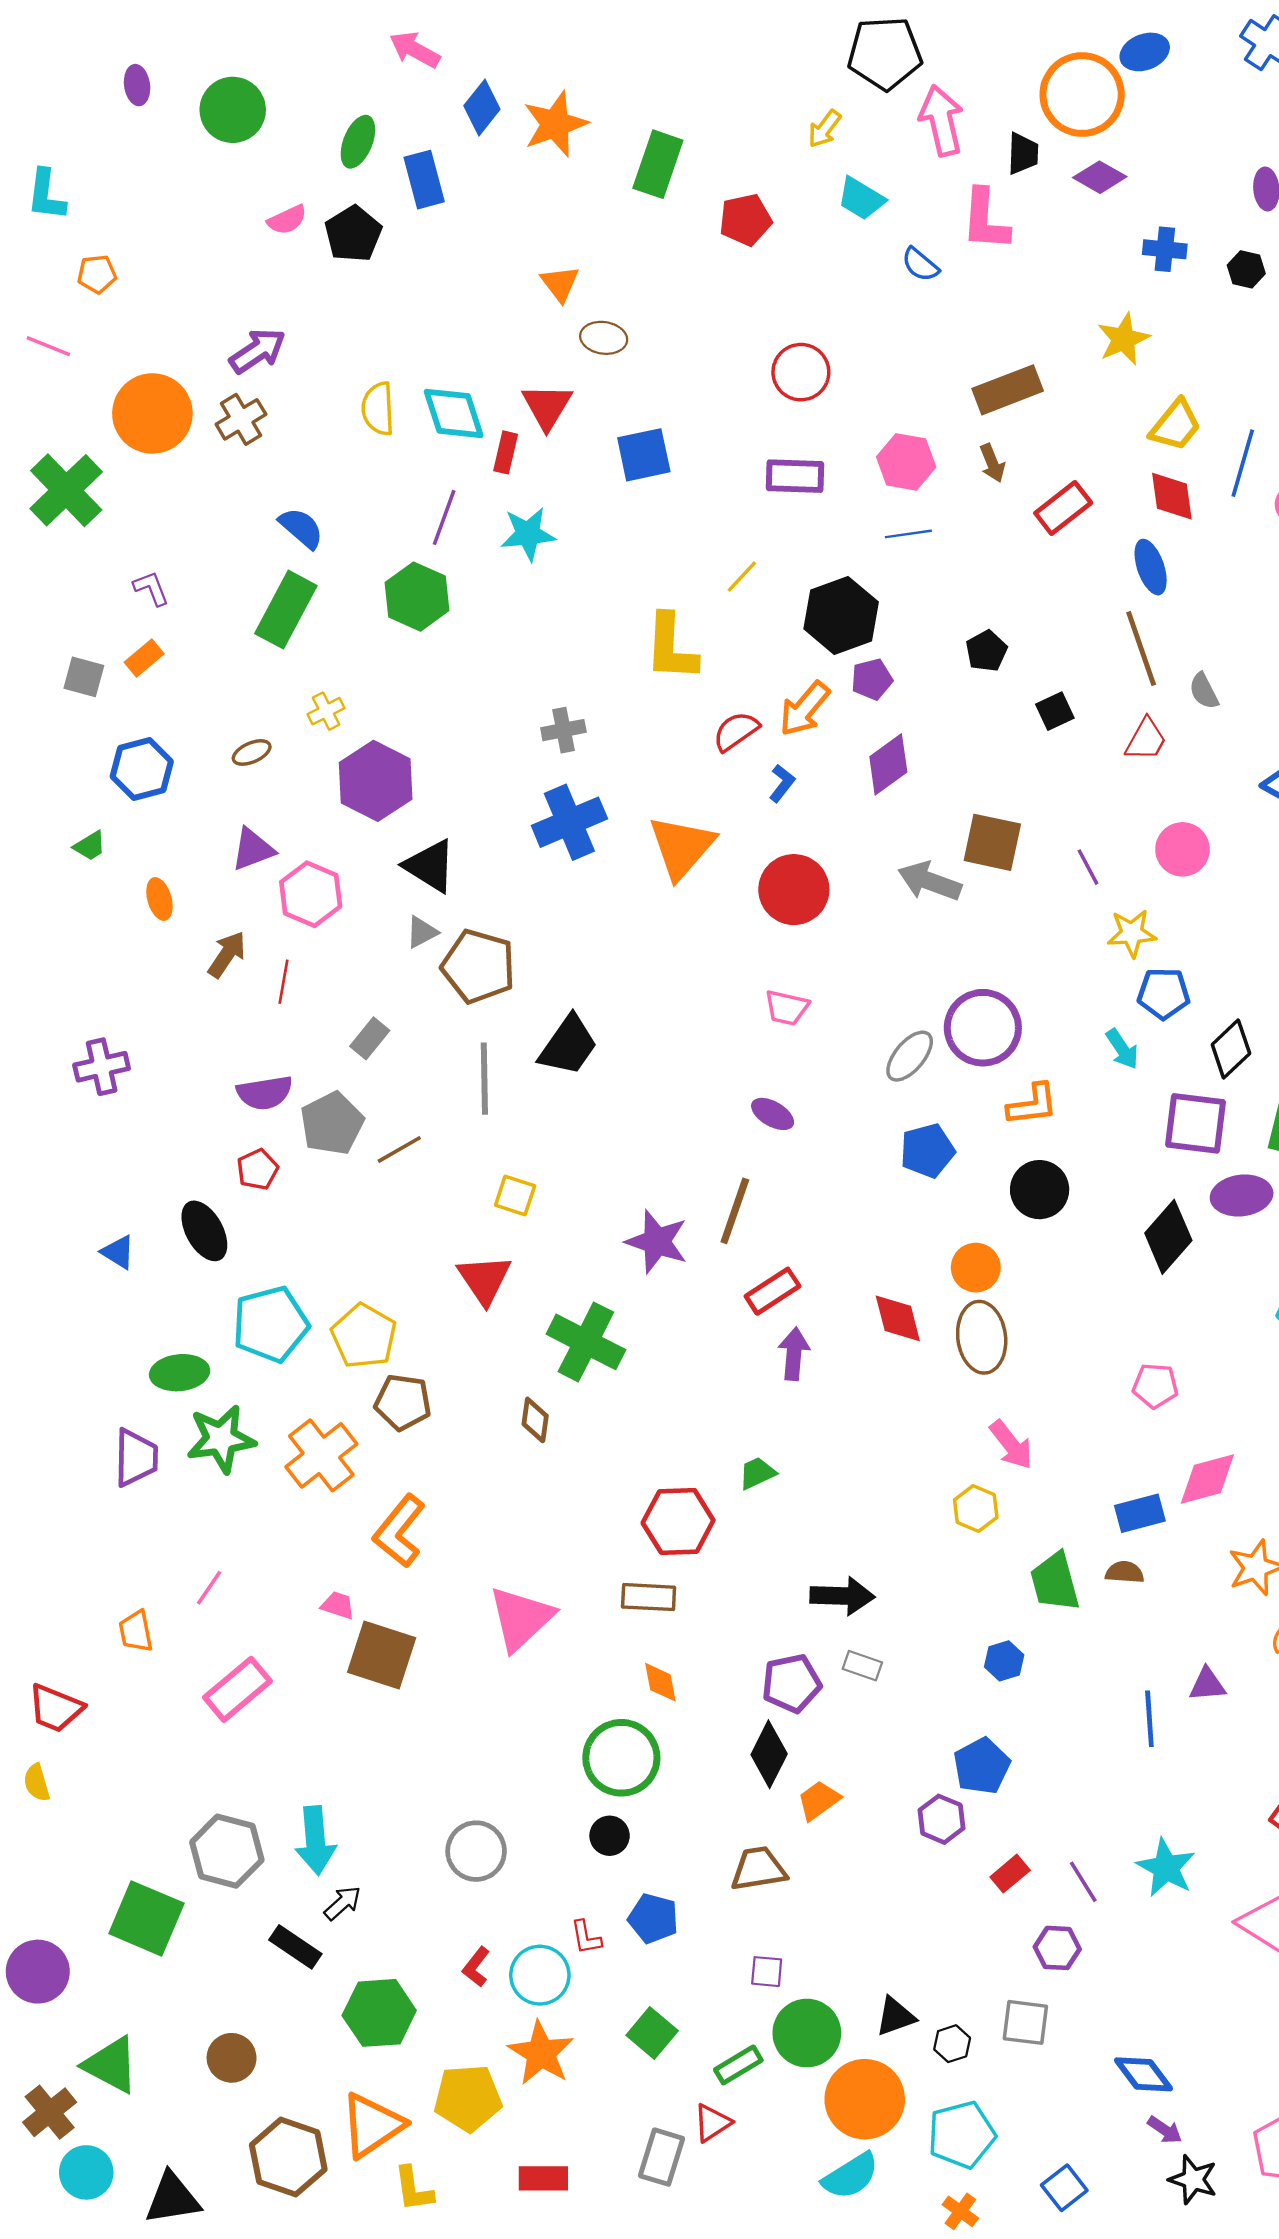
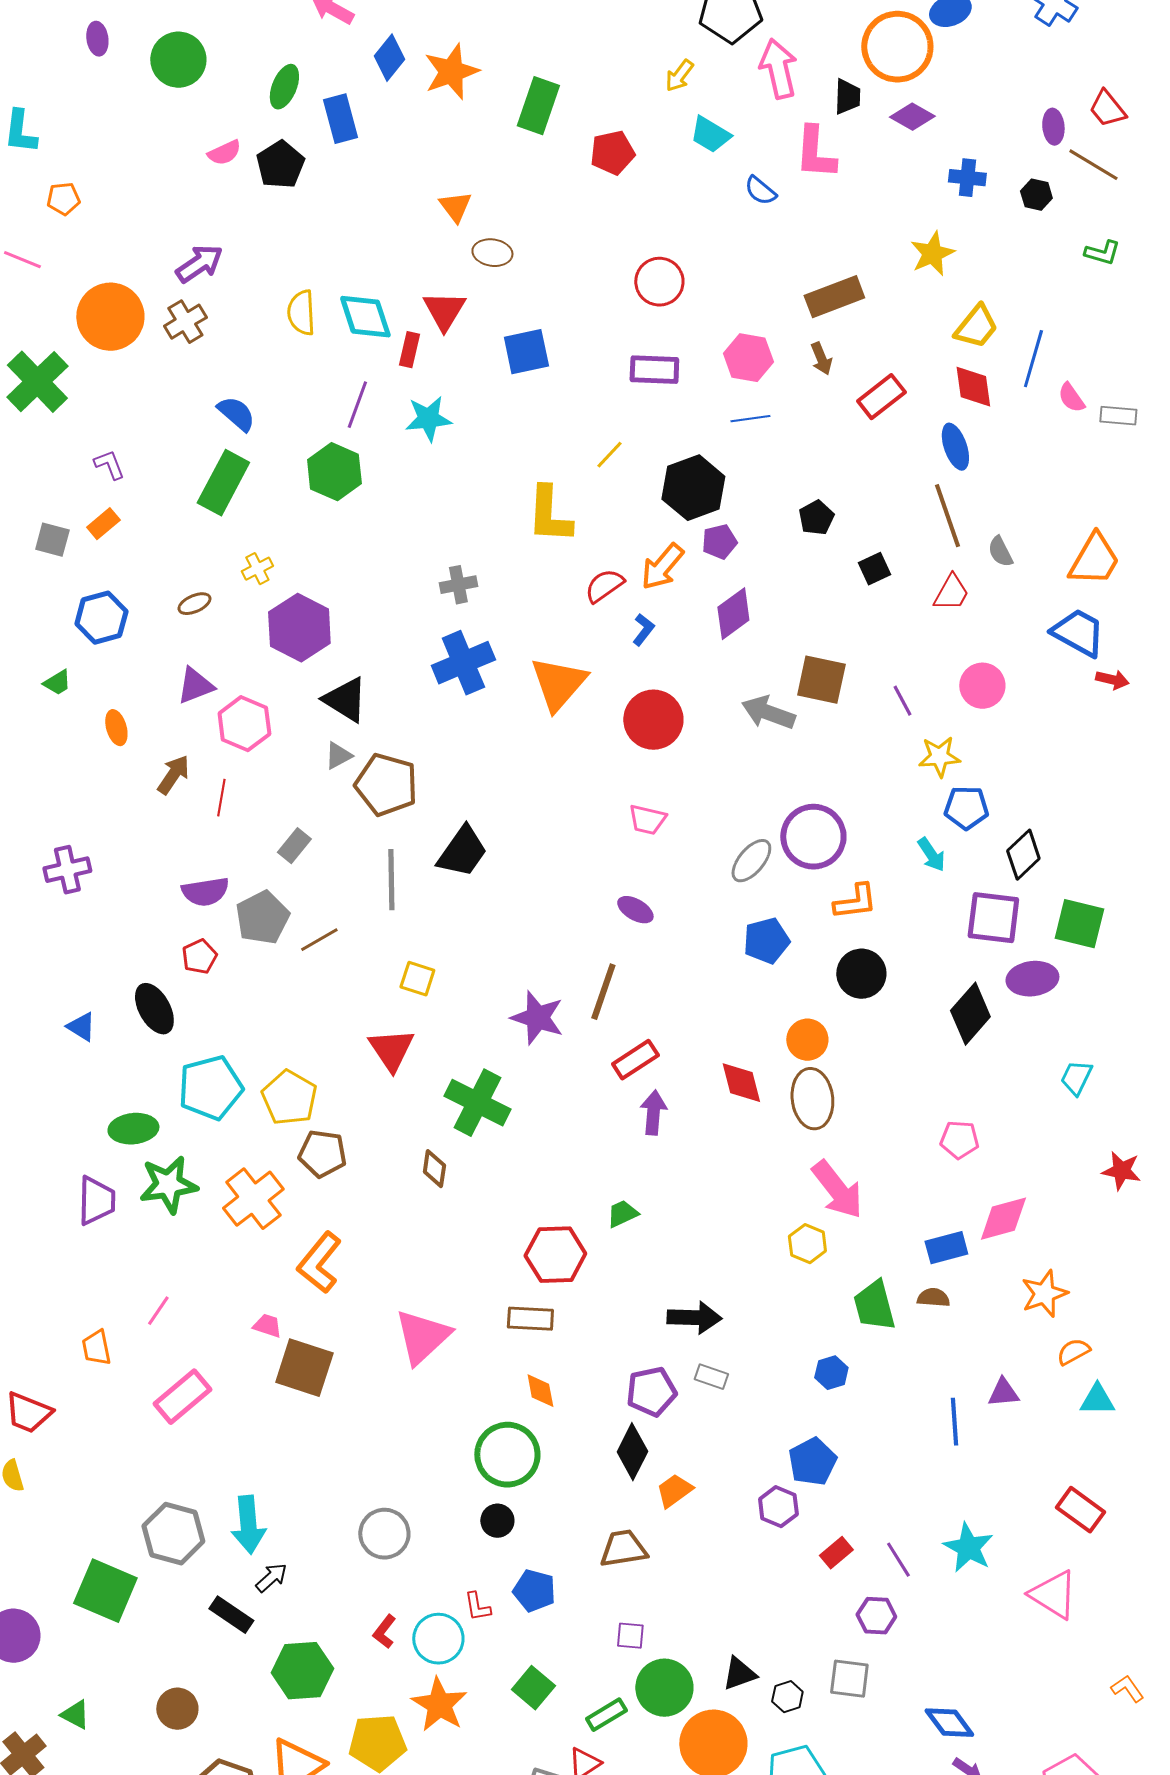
pink arrow: (1011, 1445) -> (837, 1190), size x1.4
green triangle: (111, 2065) -> (75, 1715), size x0.6

